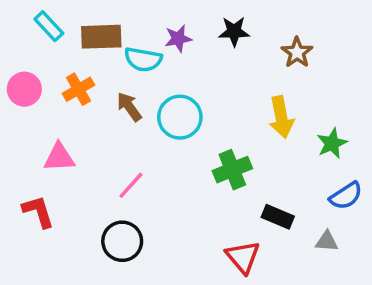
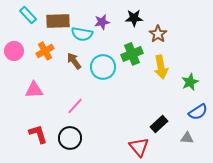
brown star: (297, 52) -> (158, 34), moved
green cross: (232, 170) -> (132, 54), moved
red L-shape: (38, 212) -> (38, 134), moved
black rectangle: (278, 217) -> (159, 124), turned -66

